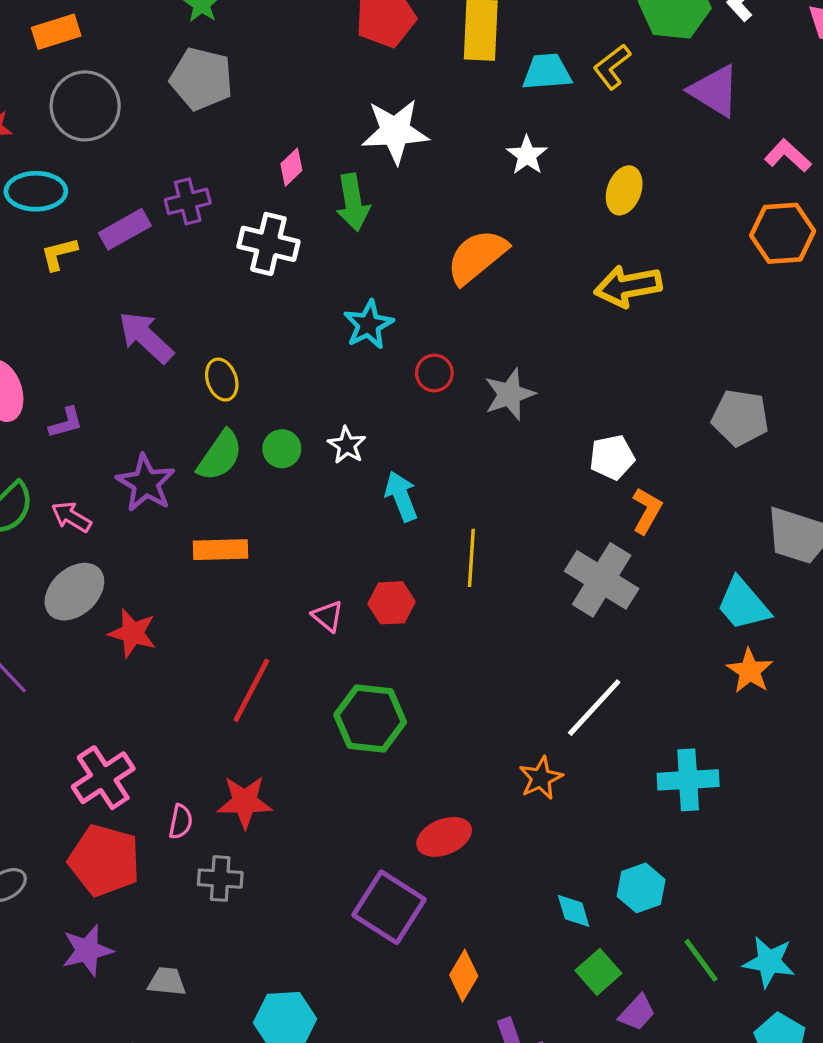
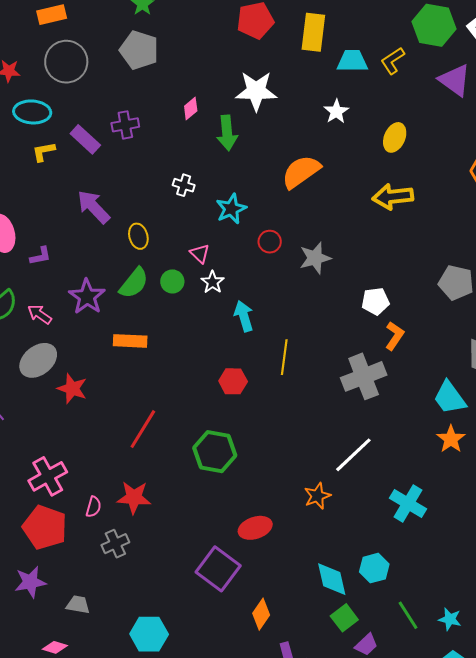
purple rectangle: (125, 229) -> (85, 139), turned 68
white cross: (268, 244) -> (184, 185), moved, size x0.6
gray cross: (602, 580) -> (364, 376), turned 33
pink triangle: (328, 616) -> (200, 254), moved
cyan cross: (688, 780) -> (408, 504), turned 30
gray cross: (220, 879) -> (115, 544), turned -32
cyan diamond: (574, 911) -> (332, 579), size x1.5
cyan star: (769, 962) -> (450, 619), size x0.7

